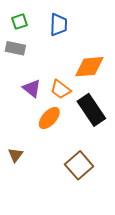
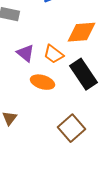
orange ellipse: (49, 118) -> (42, 82), turned 65

